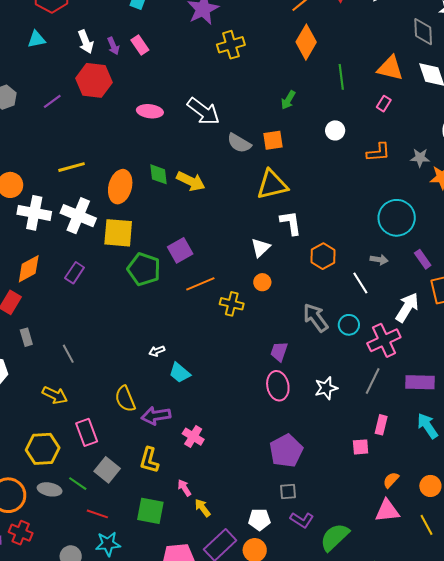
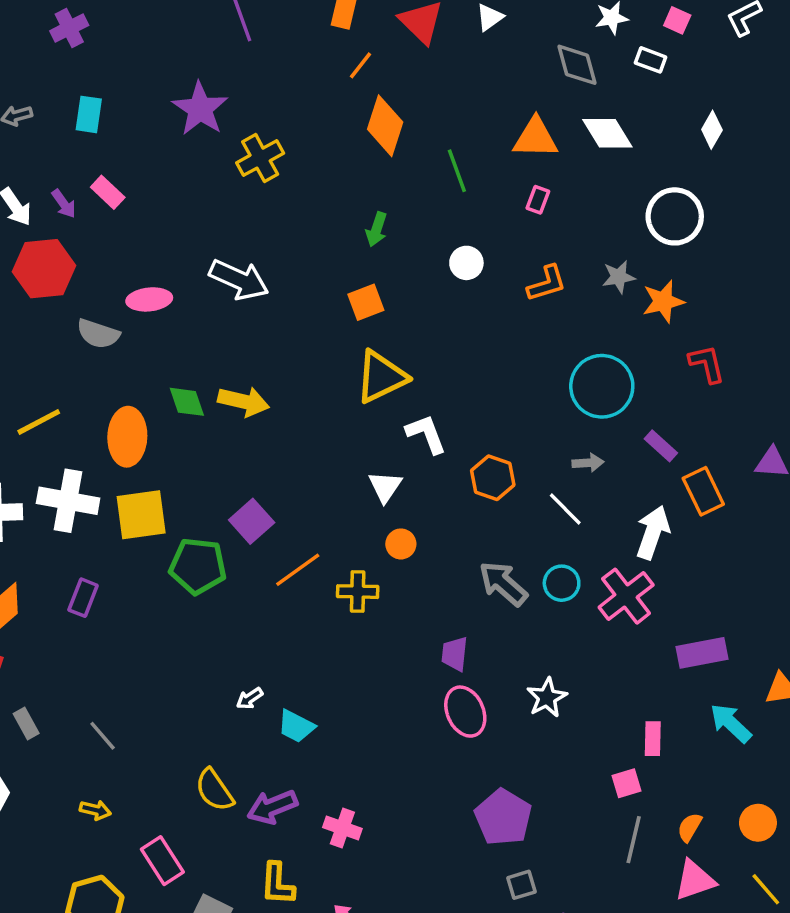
gray semicircle: (239, 143) -> (98, 334), moved
gray line: (373, 381) -> (634, 840), moved
yellow arrow: (55, 395) -> (95, 810), size x0.7

